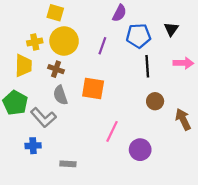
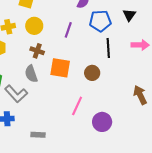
yellow circle: (64, 41) -> (34, 26), size x0.7
brown cross: (56, 69) -> (37, 51), moved
brown circle: (155, 101) -> (92, 73), moved

